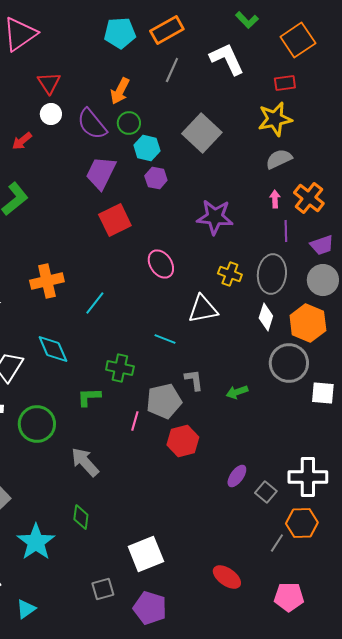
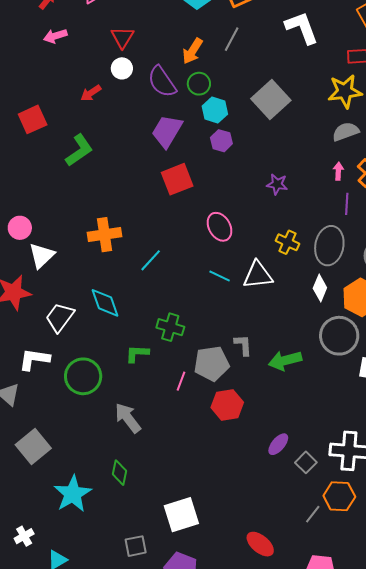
gray line: (172, 70) -> (232, 39), moved
purple star: (215, 217) -> (277, 184), size x0.6
cyan line: (165, 339) -> (220, 276), moved
green arrow: (237, 392) -> (285, 360), size x1.5

